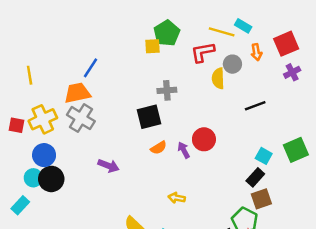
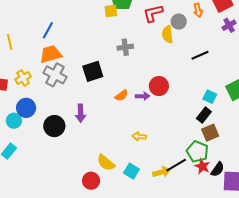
blue line: (90, 68) -> (48, 30), moved
black square: (149, 117) -> (93, 71), moved
yellow cross: (43, 119) -> (23, 78), size x0.7
purple arrow: (184, 150) -> (143, 96), turned 120
purple arrow: (109, 166) -> (81, 113), turned 72
cyan circle: (33, 178) -> (14, 121), moved
black circle: (51, 179) -> (54, 126), moved

